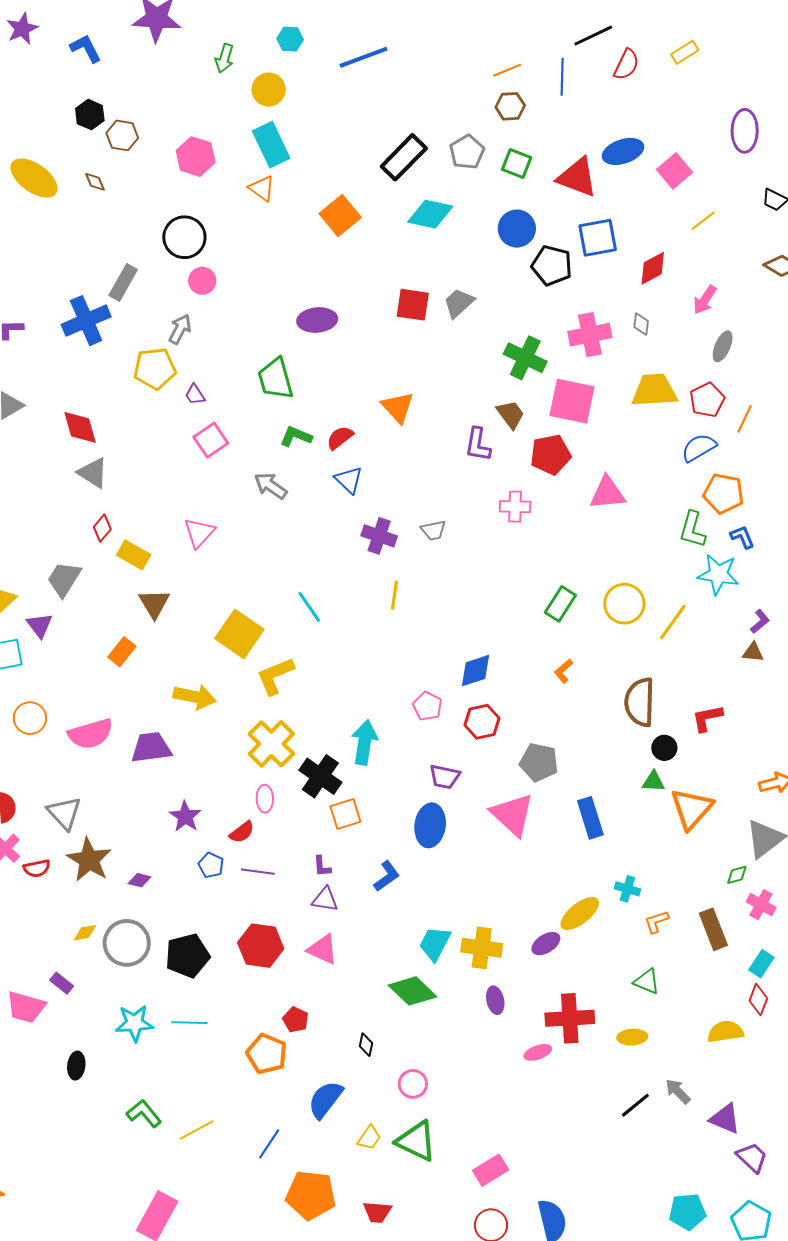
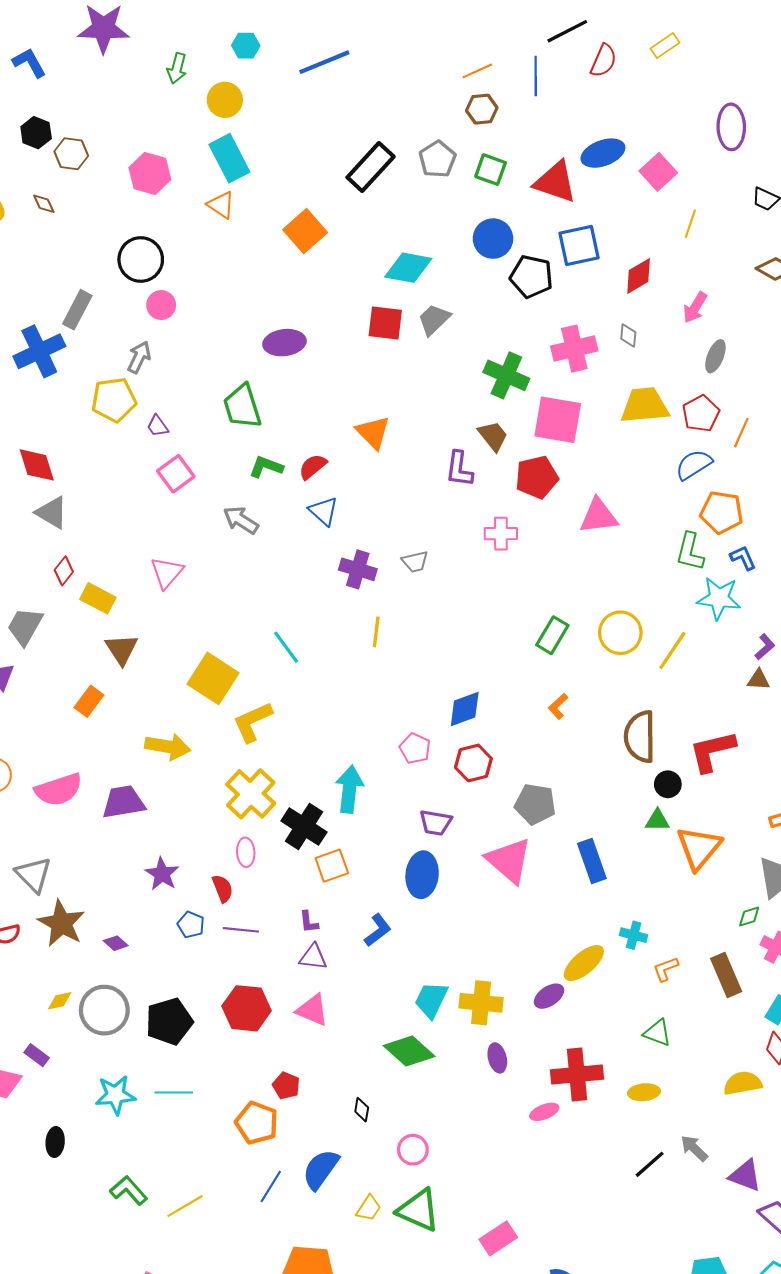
cyan diamond: (430, 214) -> (408, 268), moved
yellow line: (703, 221) -> (690, 224), turned -32
red L-shape: (707, 718) -> (712, 751), size x1.4
red semicircle: (242, 832) -> (223, 888), turned -72
purple diamond: (139, 880) -> (116, 943), turned 30
blue line: (269, 1144) -> (271, 1186), moved

